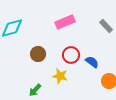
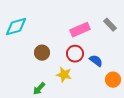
pink rectangle: (65, 22) -> (80, 30), moved

